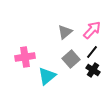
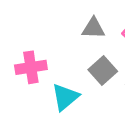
gray triangle: (65, 32) -> (93, 28), turned 42

